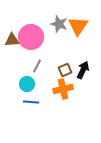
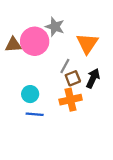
gray star: (59, 24) -> (55, 27), moved
orange triangle: (78, 26) -> (87, 44), moved
gray line: (37, 66) -> (65, 66), moved

